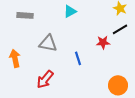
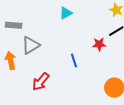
gray rectangle: (25, 15) -> (14, 25), moved
gray triangle: (48, 43) -> (31, 45), moved, turned -42

